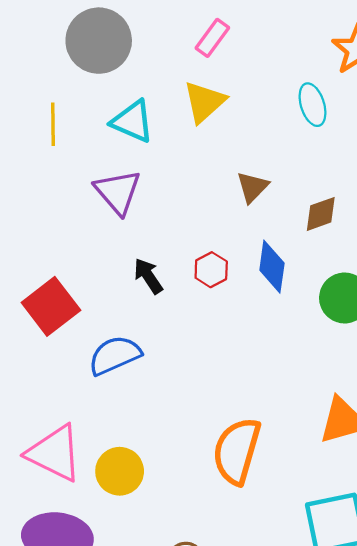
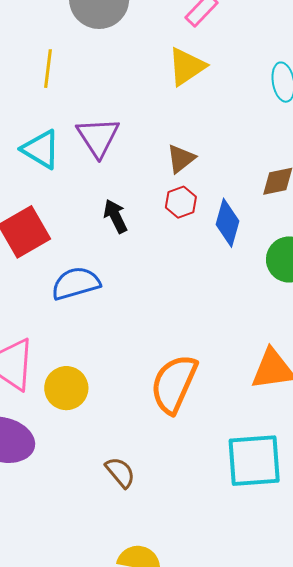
cyan triangle: (132, 121) -> (41, 149), moved
brown triangle: (252, 187) -> (181, 159), moved
red hexagon: (211, 270) -> (181, 202), moved

